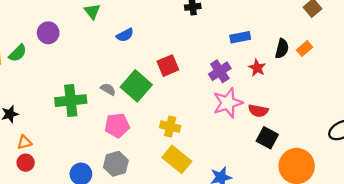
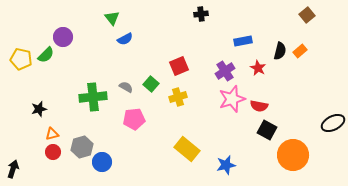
purple circle: (48, 33) -> (63, 37), moved
blue semicircle: (125, 35) -> (125, 39), moved
green square: (136, 86) -> (151, 84), size x0.6
yellow cross: (170, 127) -> (178, 97), moved, turned -30
gray hexagon: (116, 164) -> (82, 147), moved

